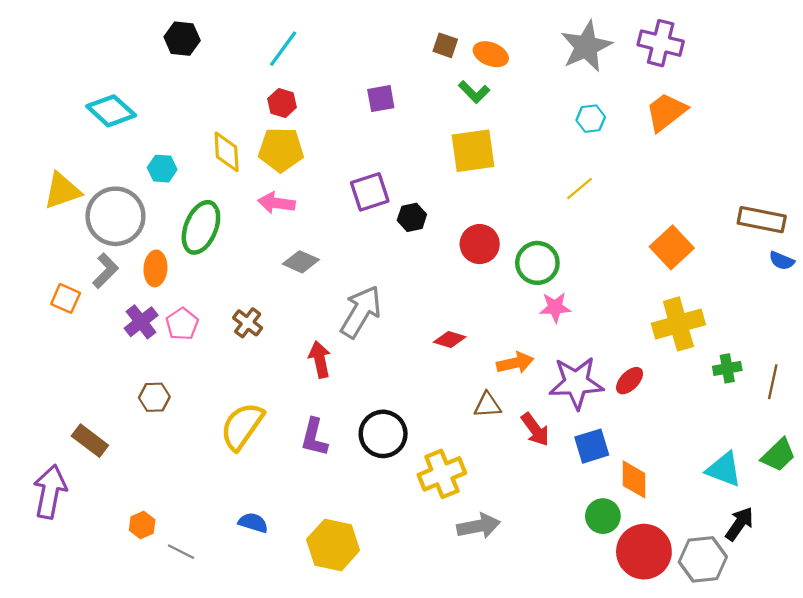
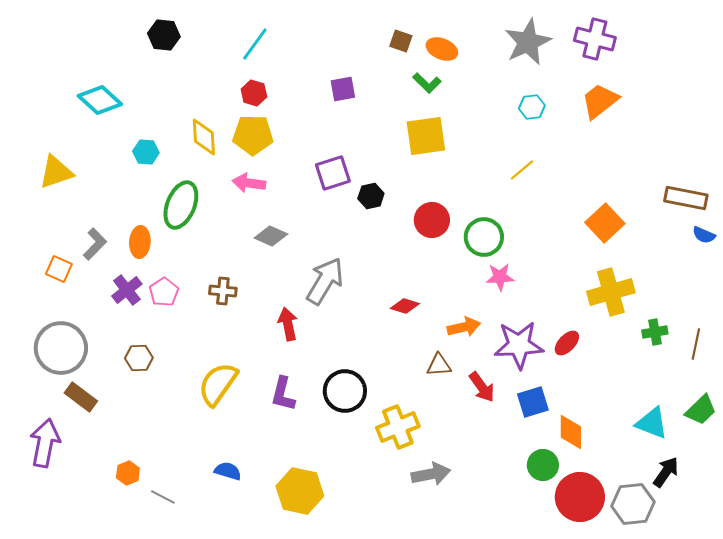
gray circle: (115, 216) -> (61, 348), moved
brown cross: (248, 323) -> (223, 291), turned -32

